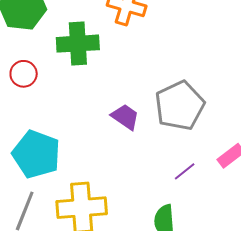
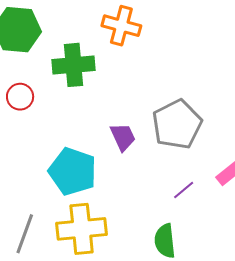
purple trapezoid: (125, 117) -> (123, 137), turned 32
cyan pentagon: (36, 154) -> (73, 171), moved

